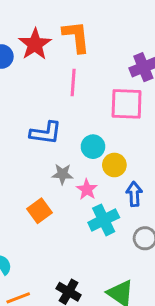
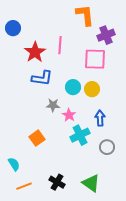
orange L-shape: (76, 37) -> (85, 15), moved
red star: (35, 44) -> (35, 52), moved
yellow circle: (114, 165) -> (92, 89), moved
orange square: (40, 211) -> (37, 138), moved

